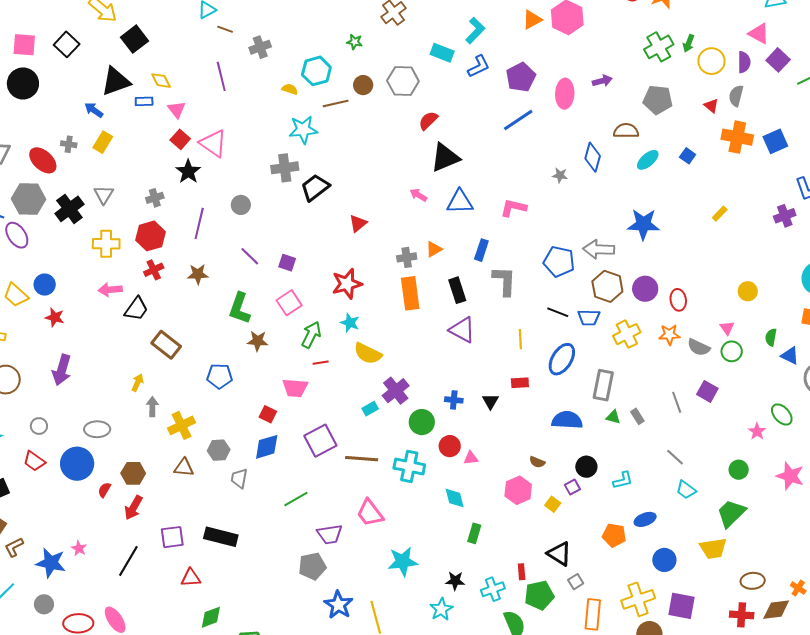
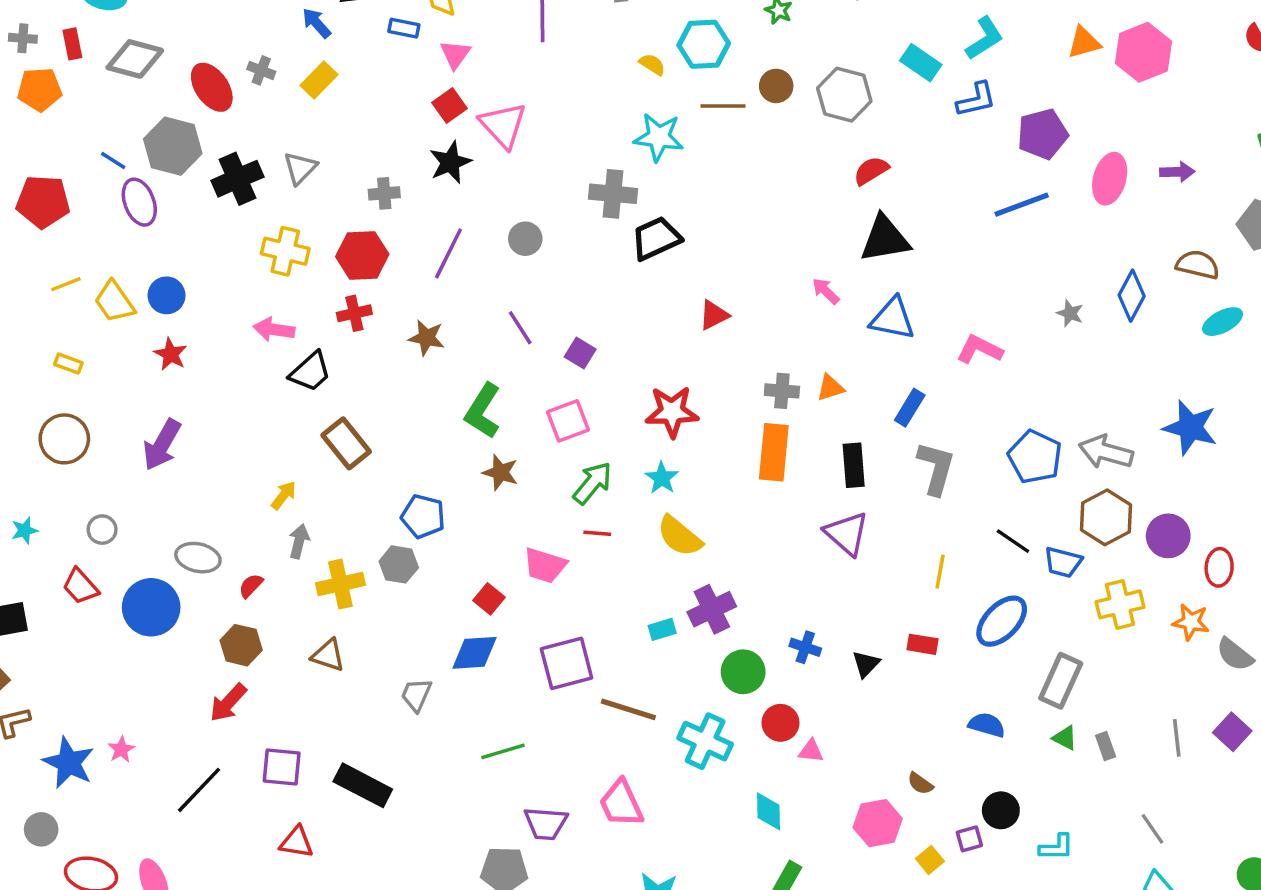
blue semicircle: (567, 420) -> (987, 725), size x0.7
gray hexagon: (219, 450) -> (399, 564), moved
red semicircle: (104, 490) -> (251, 586), moved

